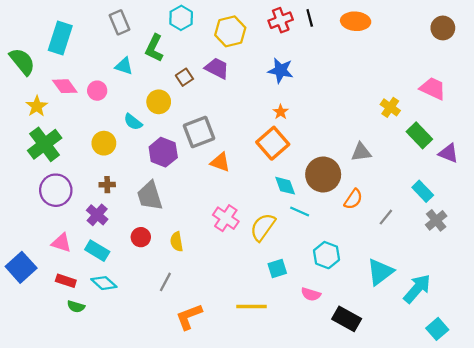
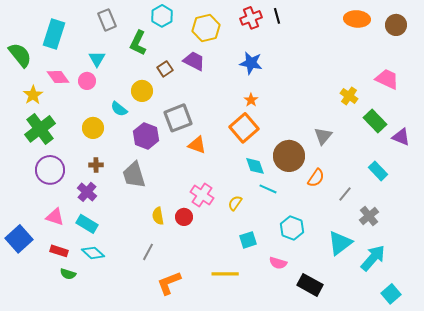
orange ellipse: (356, 21) -> (357, 19), moved
cyan triangle: (124, 66) -> (97, 59), moved, turned 42
gray triangle: (361, 152) -> (323, 136), turned -42
gray cross: (436, 220) -> (369, 216), moved
yellow semicircle: (263, 227) -> (235, 203), size x0.6
red circle: (141, 237) -> (184, 217), moved

